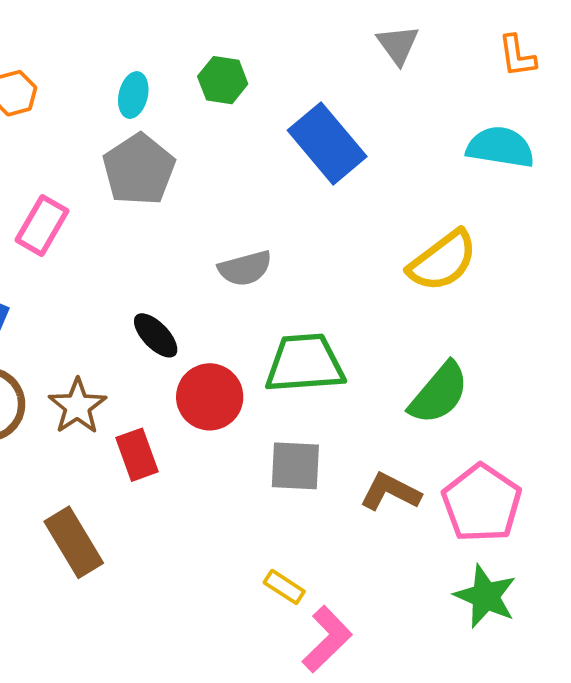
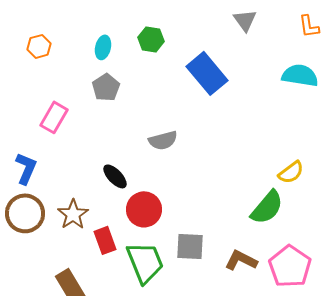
gray pentagon: (139, 170) -> (106, 87), size x0.7
yellow semicircle: (443, 261) -> (291, 172), moved, size x0.7
green trapezoid: (305, 363) -> (145, 262), moved, turned 72

